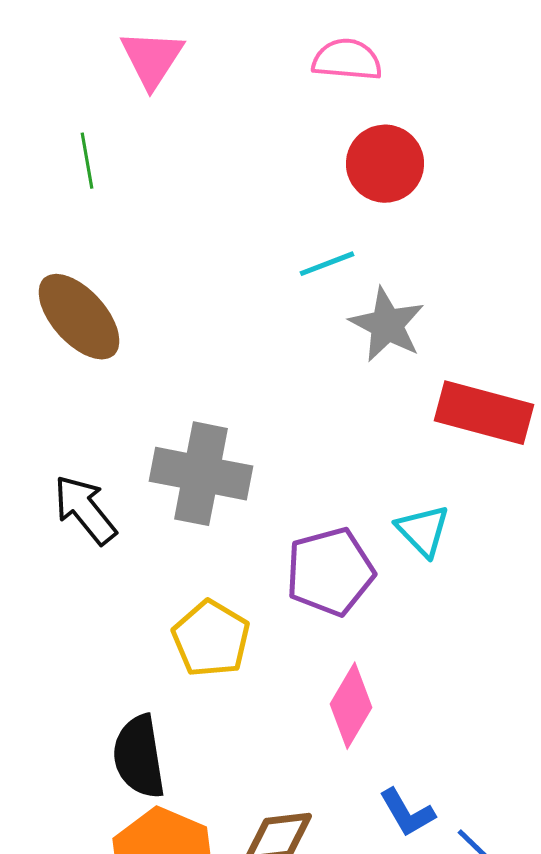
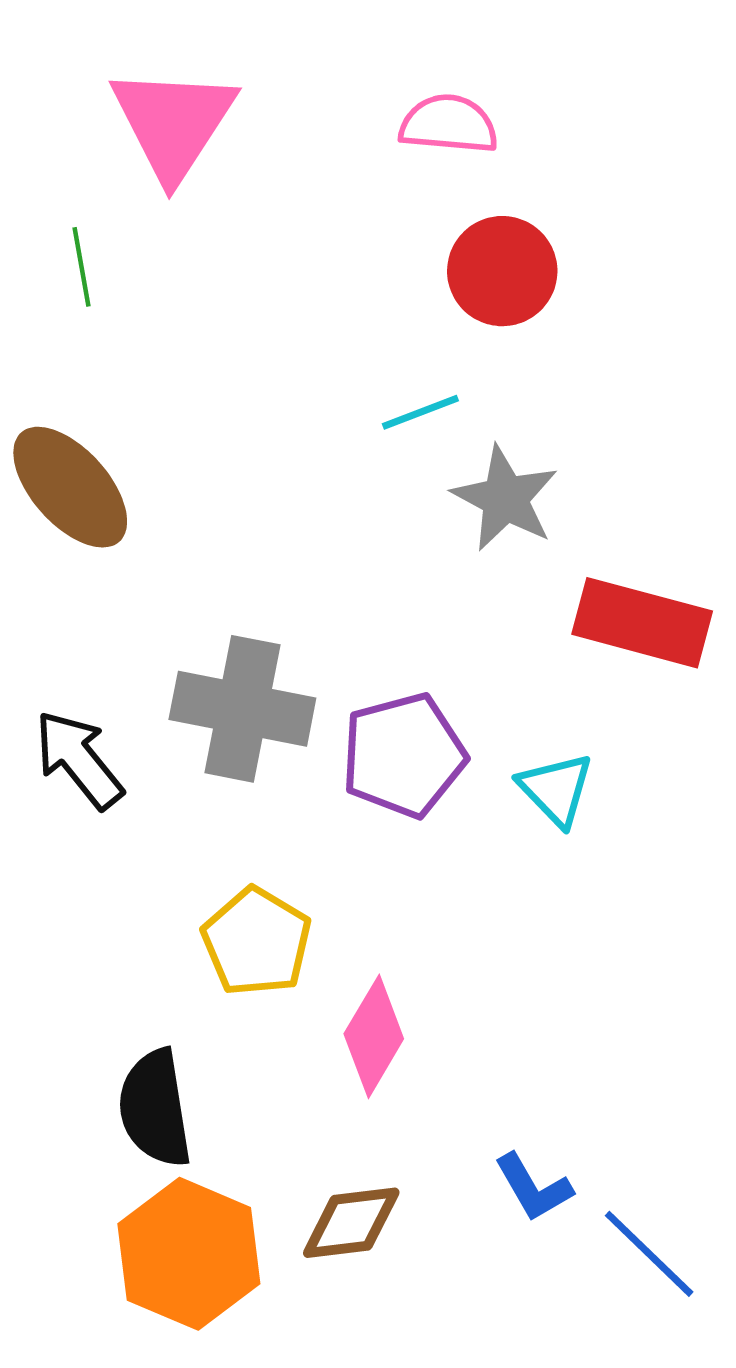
pink triangle: (152, 59) -> (173, 123), size x1.4
purple pentagon: (330, 572) -> (403, 755), moved
pink diamond: (351, 706) -> (374, 1036), moved

